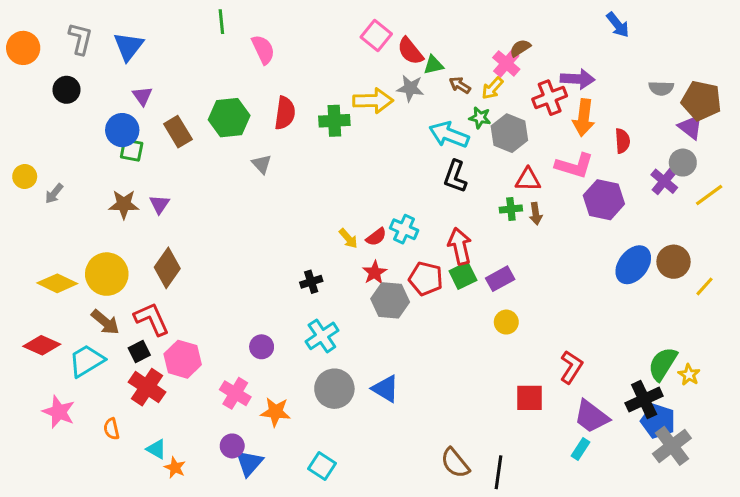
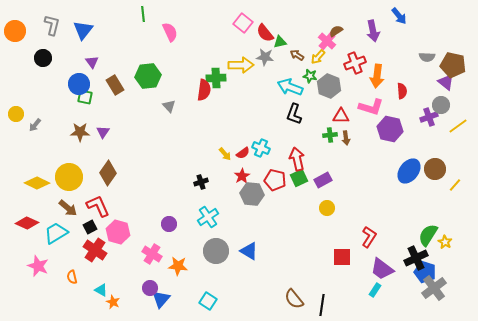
purple arrow: (577, 79) -> (373, 31), moved, turned 75
red semicircle: (285, 113) -> (204, 90), moved
purple cross: (664, 181) -> (429, 117), turned 30

